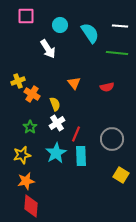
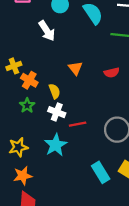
white cross: (57, 123) -> (57, 112), turned -35
green star: (30, 127) -> (27, 105), moved
red line: (76, 134) -> (78, 124), turned 56
cyan rectangle: (81, 156) -> (101, 172), moved, turned -30

